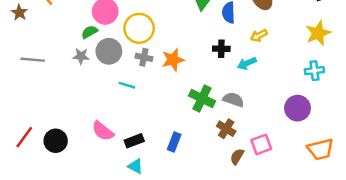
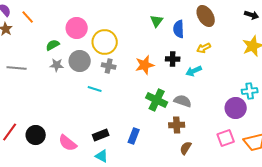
green semicircle: (89, 32) -> (53, 45), moved
orange star: (173, 60) -> (145, 65), moved
cyan cross: (314, 71) -> (250, 91), moved
brown cross: (226, 129) -> (177, 125), turned -35
pink semicircle: (103, 131) -> (68, 143), moved
pink square: (261, 144) -> (226, 138), moved

